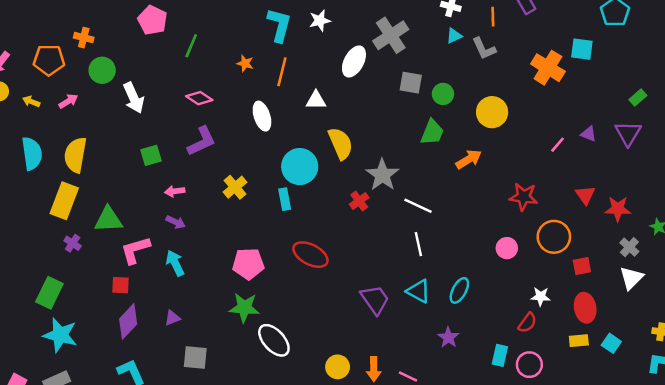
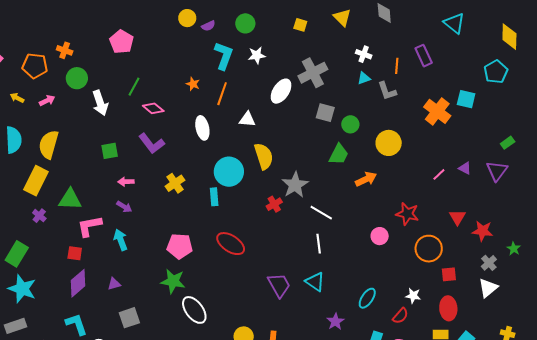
green line: (191, 46) -> (134, 87), moved
purple L-shape: (202, 141) -> (152, 143), turned 72
pink circle: (507, 248) -> (380, 236), moved
cyan ellipse: (459, 290) -> (367, 298), moved
gray square: (195, 358) -> (129, 318), turned -30

